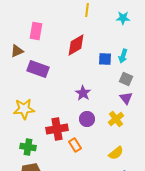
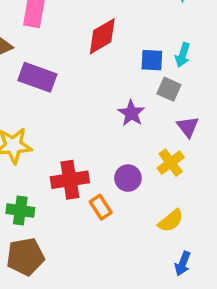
gray square: (126, 79) -> (169, 89), moved
purple star: (83, 93) -> (131, 113), moved
purple circle: (87, 119) -> (128, 178), moved

